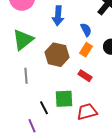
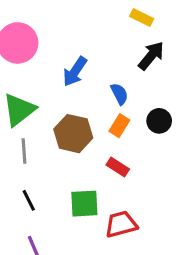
blue arrow: (58, 16) -> (75, 72), turned 30
gray line: (26, 76) -> (24, 151), moved
black line: (44, 108) -> (29, 200), moved

